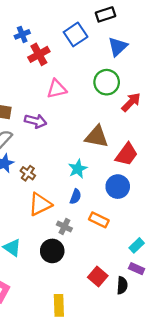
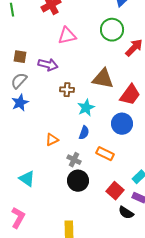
brown cross: (28, 173) -> (67, 90), moved, turned -32
orange triangle: (40, 204) -> (52, 140), size x0.6
black circle: (52, 251) -> (78, 181), moved
red square: (98, 276) -> (115, 191), moved
black semicircle: (122, 285) -> (126, 213), turned 119

